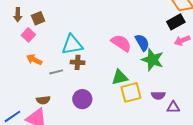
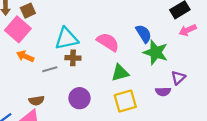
pink square: (28, 35) -> (18, 29), size x1.6
pink semicircle: (121, 43) -> (108, 42), moved
yellow square: (131, 92) -> (125, 101), moved
purple triangle: (173, 107) -> (178, 78), moved, turned -40

